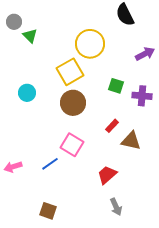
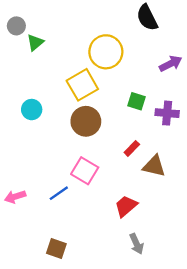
green triangle: (30, 36) -> (35, 42), turned 35

